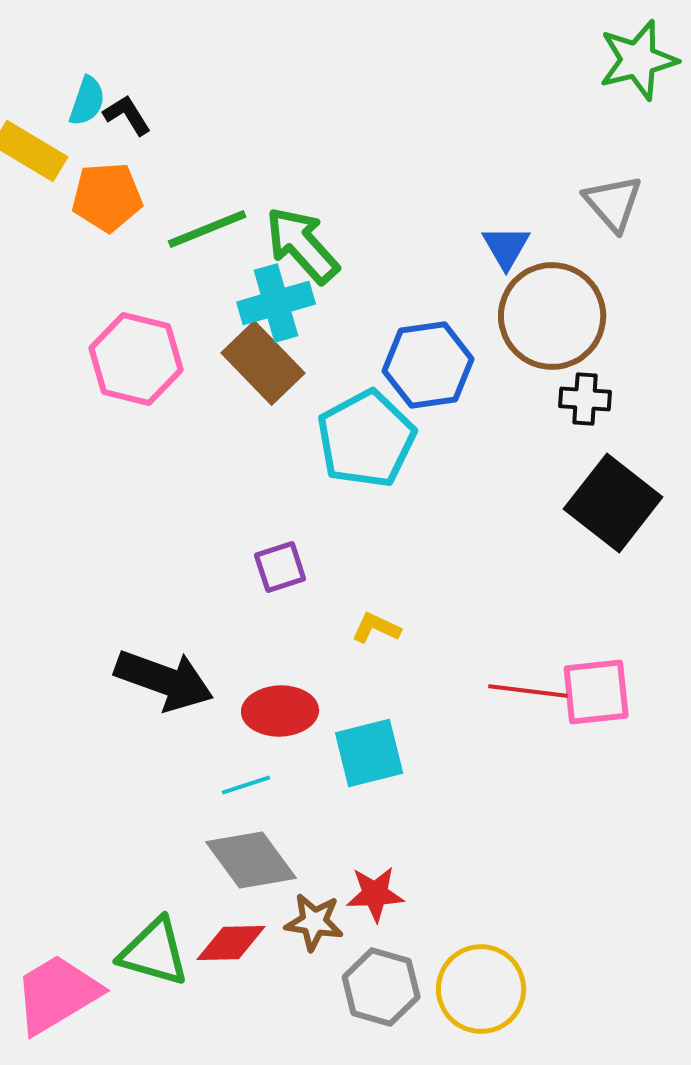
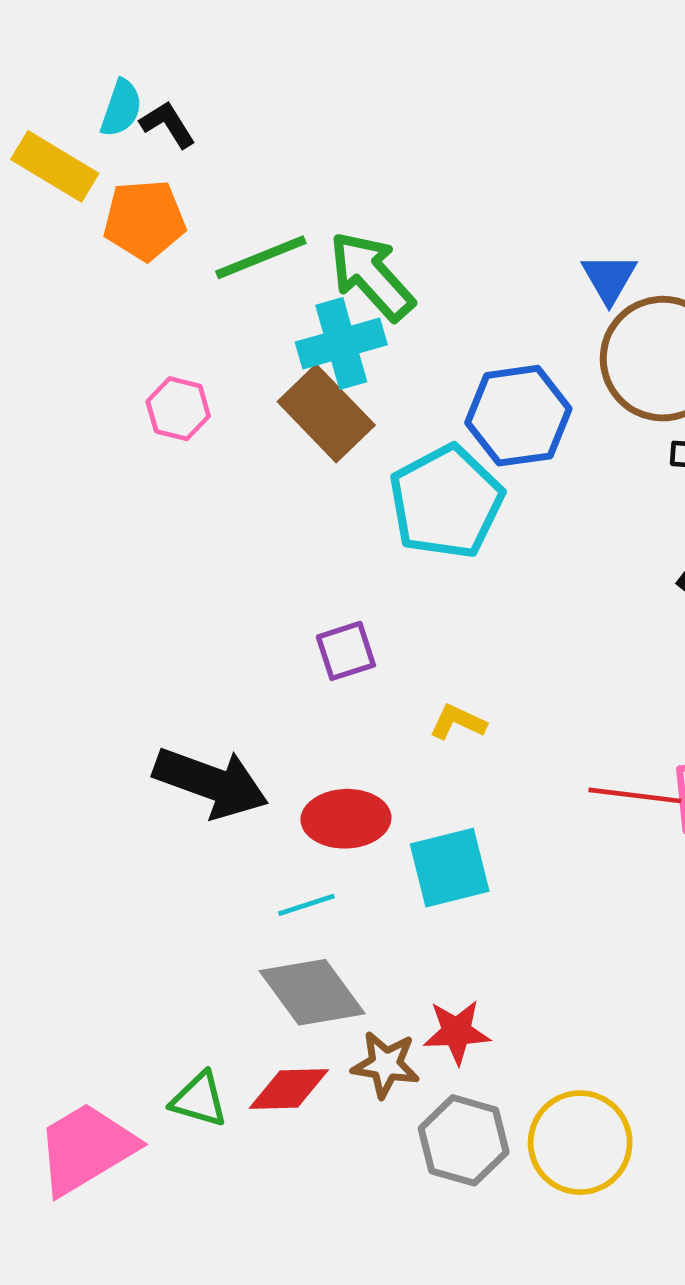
pink hexagon: (136, 359) -> (178, 409), size x0.6
green triangle: (154, 952) -> (199, 1099), size x0.7

